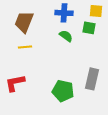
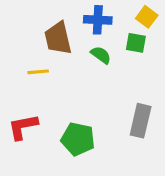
yellow square: (96, 11) -> (147, 17), turned 32
brown trapezoid: (24, 22) -> (58, 38), moved, turned -35
green pentagon: (63, 91) -> (78, 139), moved

